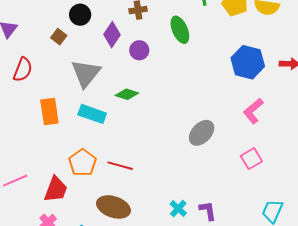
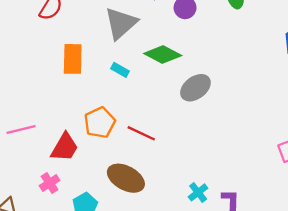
green diamond: (127, 94) -> (163, 55), size x1.4
cyan rectangle: (92, 114) -> (120, 70), size x0.6
gray ellipse: (202, 133) -> (195, 88), moved

